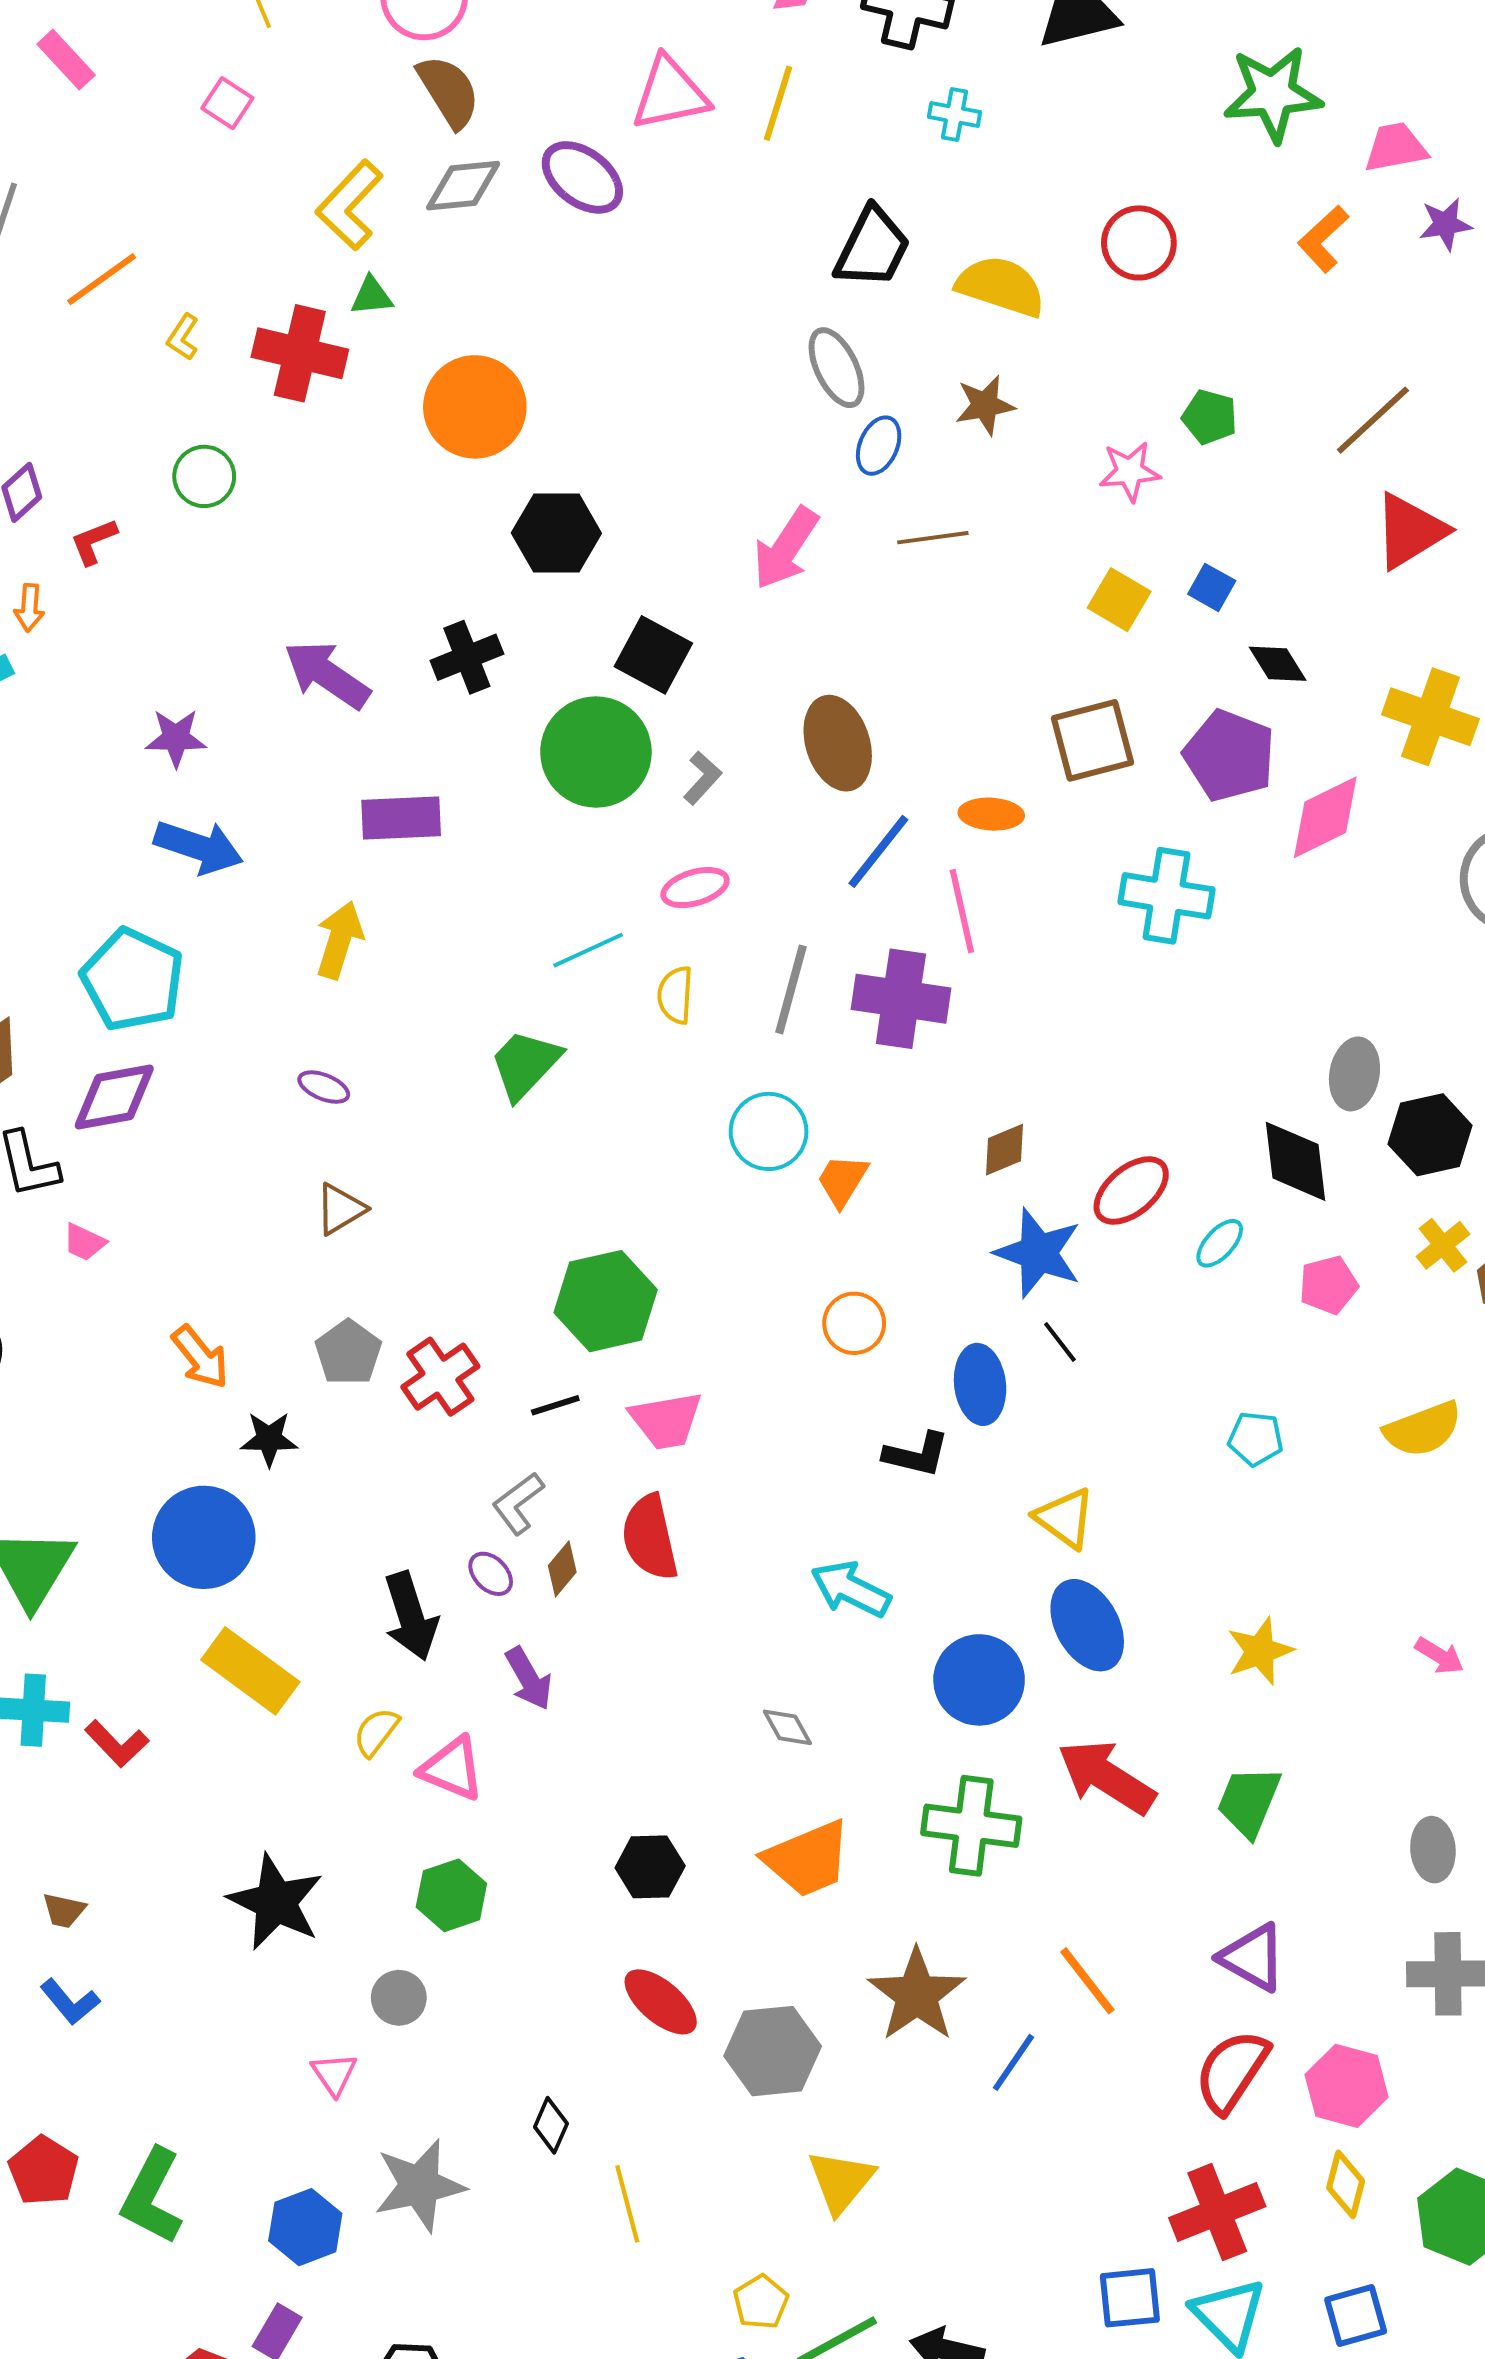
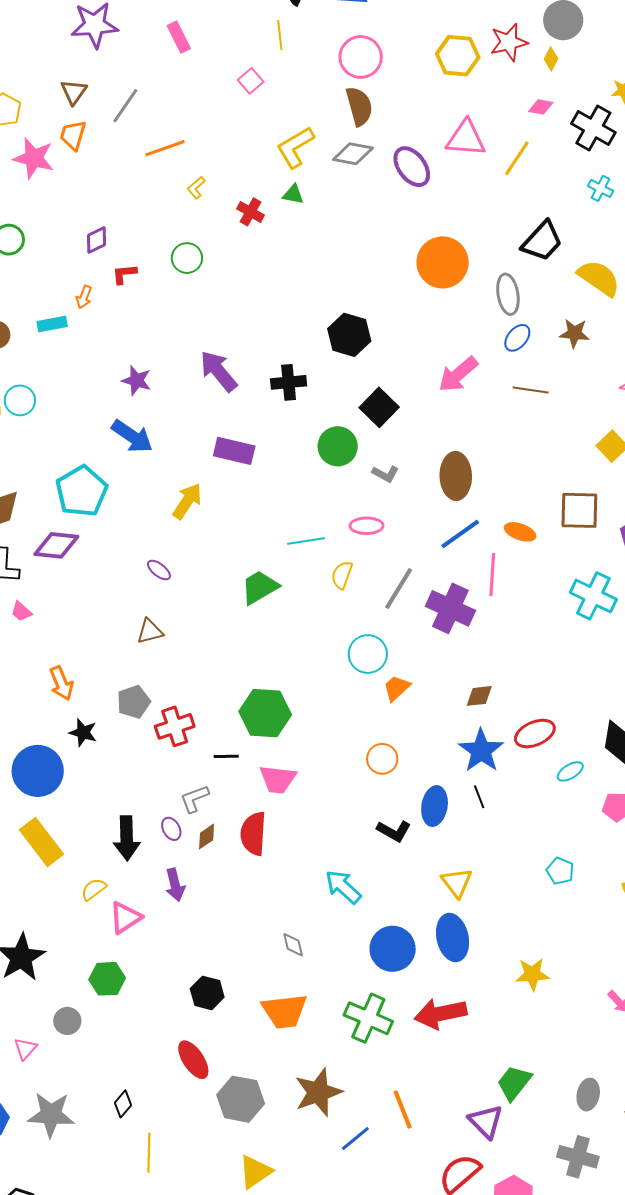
red cross: (300, 353) -> (250, 212), size x0.6
orange circle: (475, 407) -> (443, 262), moved
green circle: (596, 752) -> (338, 446), size x0.7
gray L-shape: (702, 778) -> (385, 474), turned 60
pink triangle: (452, 1769) -> (125, 918), turned 48
red arrow: (1106, 1777) -> (440, 1014), turned -60
green trapezoid: (1249, 1801) -> (514, 1083), moved

